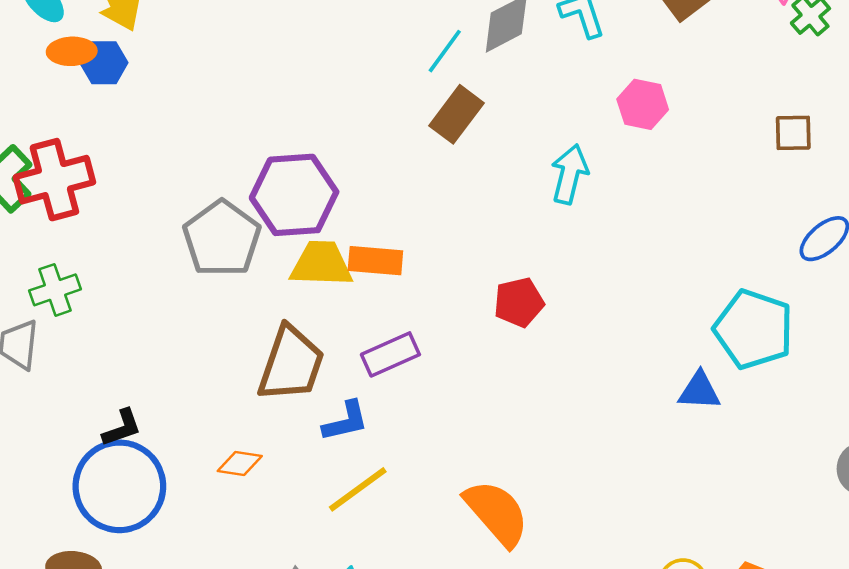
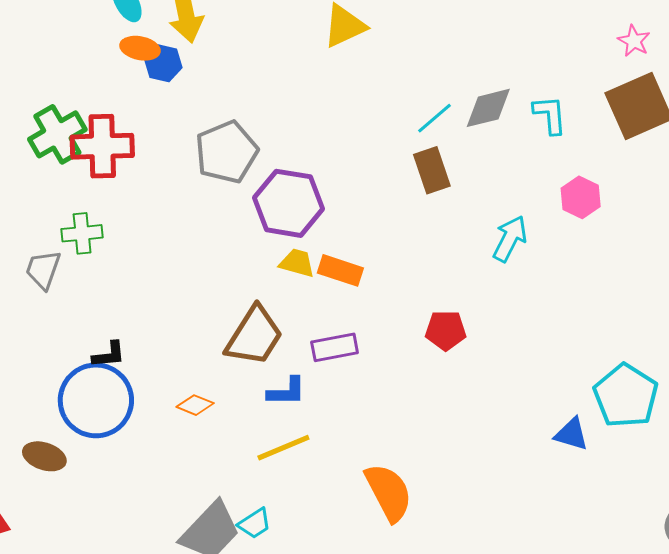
brown rectangle: (457, 114) -> (432, 170), turned -69
gray pentagon: (222, 239) -> (227, 152), moved
yellow trapezoid: (321, 264) -> (297, 263), size x0.7

